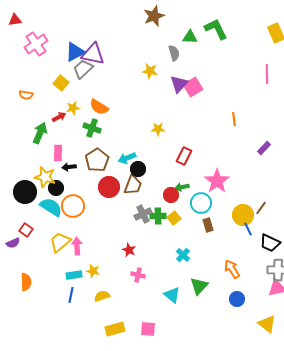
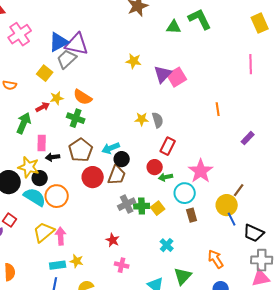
gray semicircle: (174, 53) -> (158, 120), moved
red circle: (171, 195) -> (155, 167), moved
brown line: (261, 208) -> (239, 190), moved

